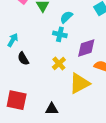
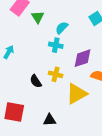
black semicircle: (23, 59) -> (36, 81), moved
yellow cross: (59, 63) -> (56, 74), turned -32

